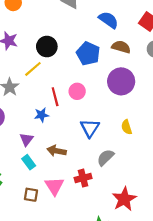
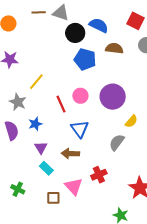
black circle: (47, 47) -> (75, 33), moved
purple circle: (121, 81) -> (113, 97), moved
blue star: (42, 115) -> (35, 124), moved
yellow semicircle: (127, 127) -> (131, 121), turned -112
blue triangle: (90, 128) -> (80, 129), moved
gray semicircle: (105, 157) -> (117, 142), moved

